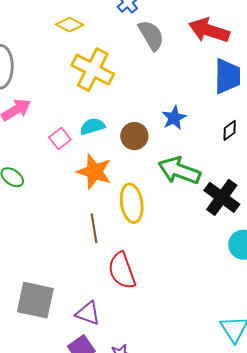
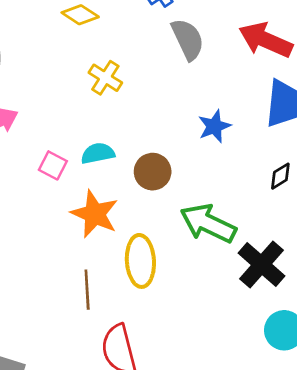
yellow cross: (93, 70) -> (105, 78), size x0.6
blue star: (174, 118) -> (214, 126), moved
pink square: (60, 138) -> (53, 165), turned -30

